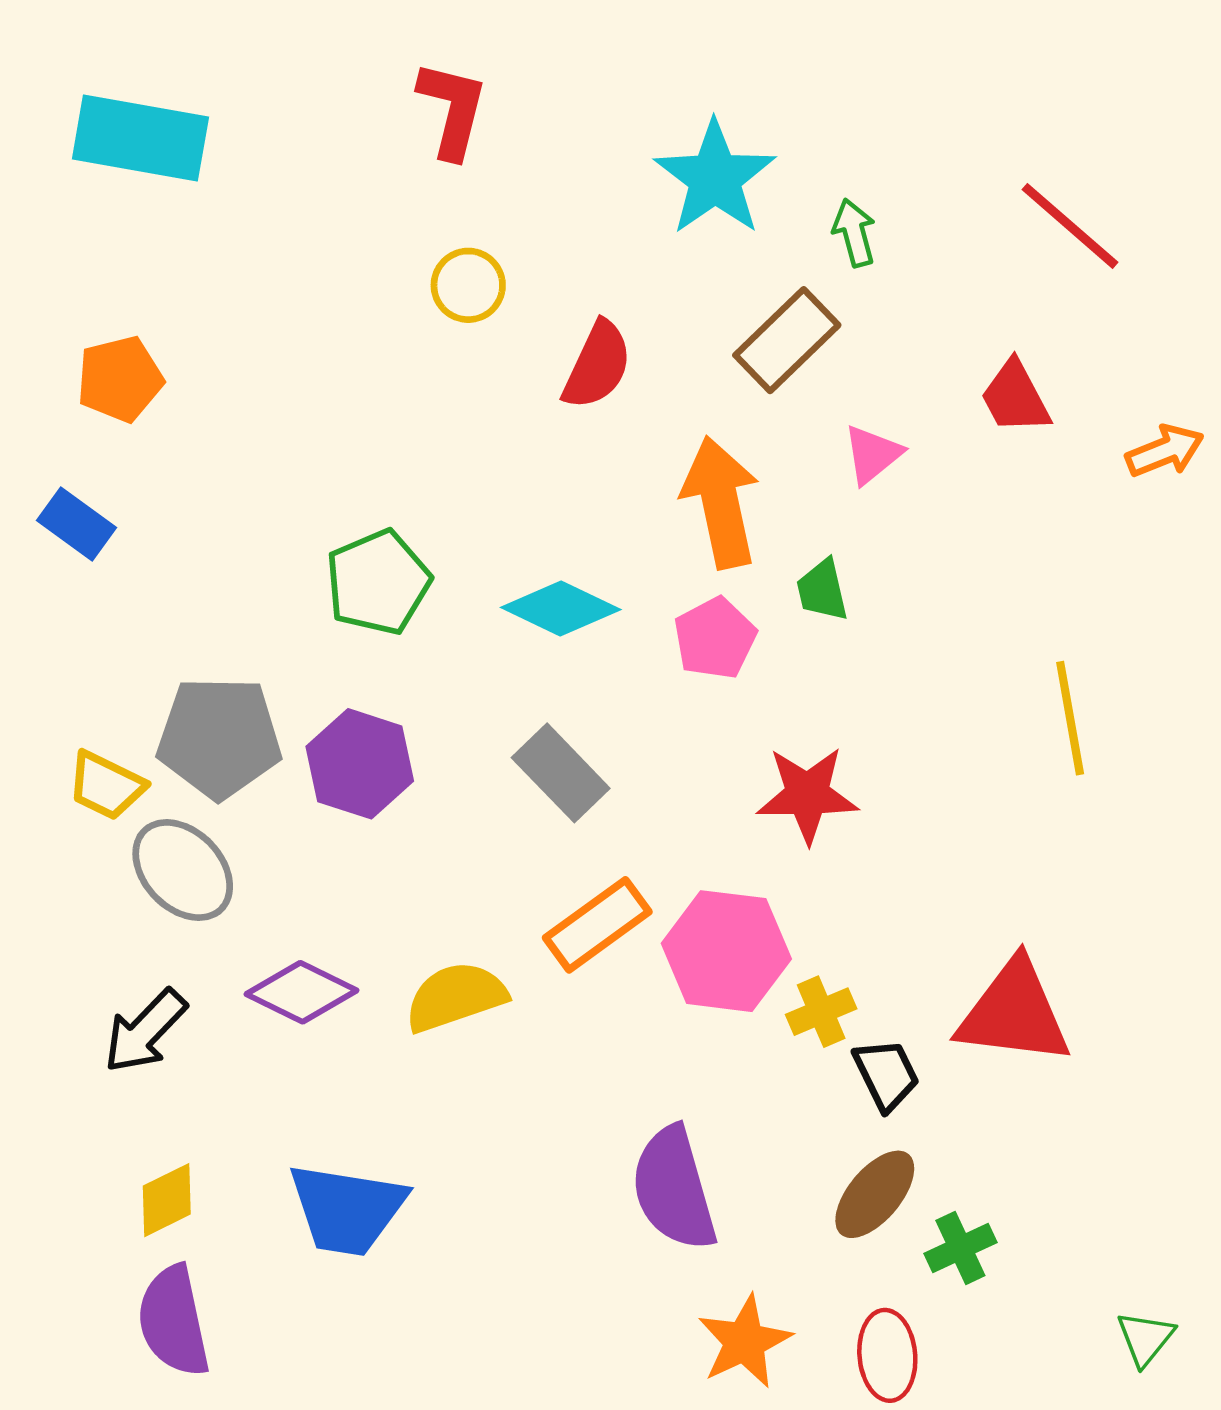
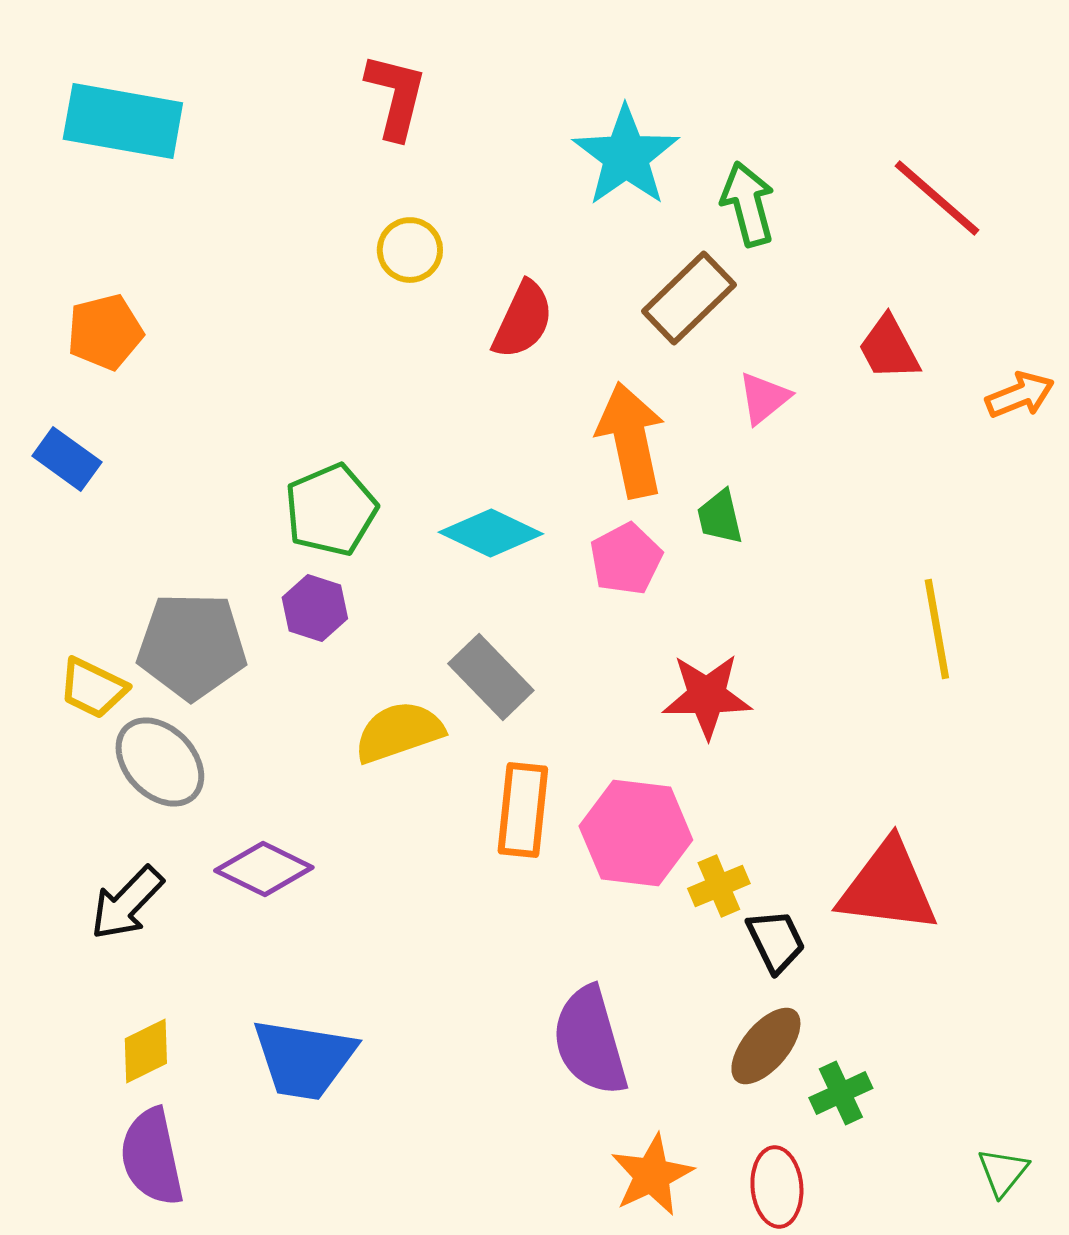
green arrow: (854, 233) -> (748, 204), size x1.4
purple hexagon: (360, 764) -> (315, 608), moved, size x0.7
orange rectangle: (597, 925) -> (523, 810), turned -48
yellow semicircle: (456, 997) -> (399, 732), moved

